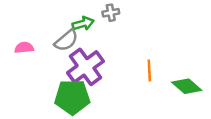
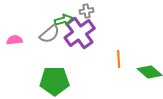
purple cross: (86, 67) -> (80, 33), moved

